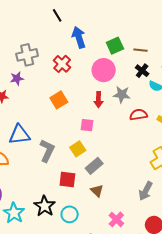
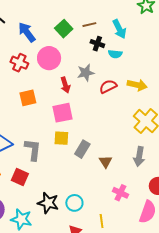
pink circle: (104, 70) -> (49, 58), moved
orange square: (59, 100) -> (28, 98), turned 36
pink square: (87, 125) -> (63, 113), size x1.5
yellow square: (78, 149) -> (61, 138), turned -35
red square: (67, 180) -> (20, 177), moved, turned 36
brown triangle: (97, 191) -> (106, 162), moved, turned 32

